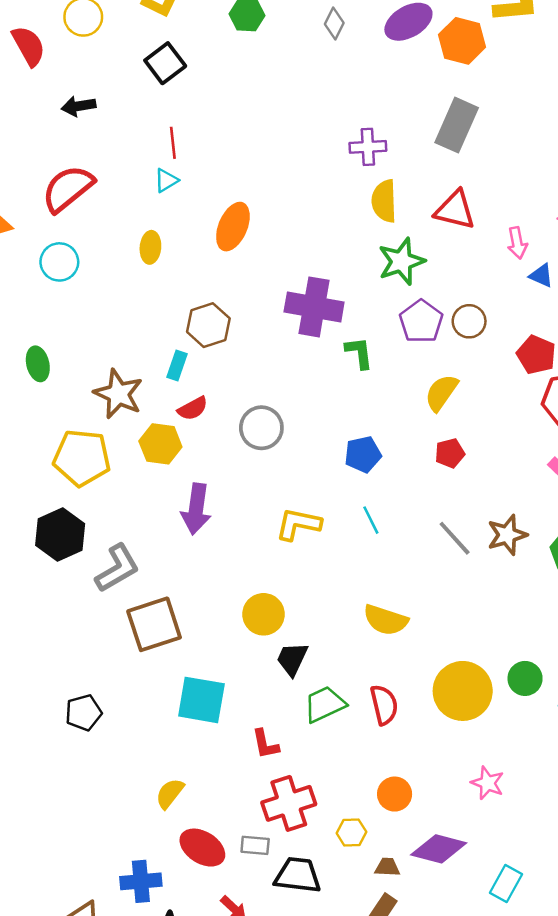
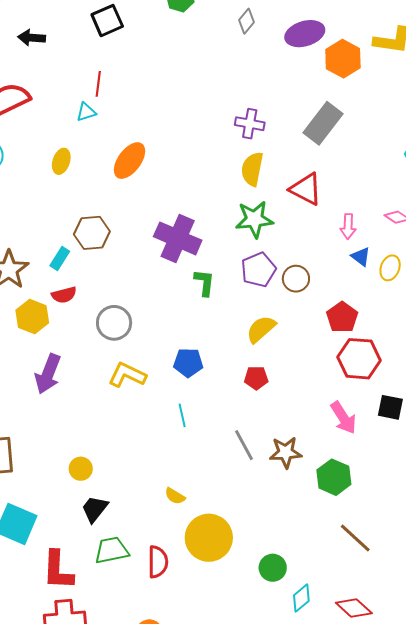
yellow L-shape: (298, 524) -> (127, 375), moved
yellow circle: (264, 614) -> (81, 469), size x0.7
yellow semicircle: (386, 620) -> (175, 496), size x0.6
yellow circle: (463, 691) -> (209, 538), moved
red L-shape: (265, 744) -> (58, 570), size x1.6

